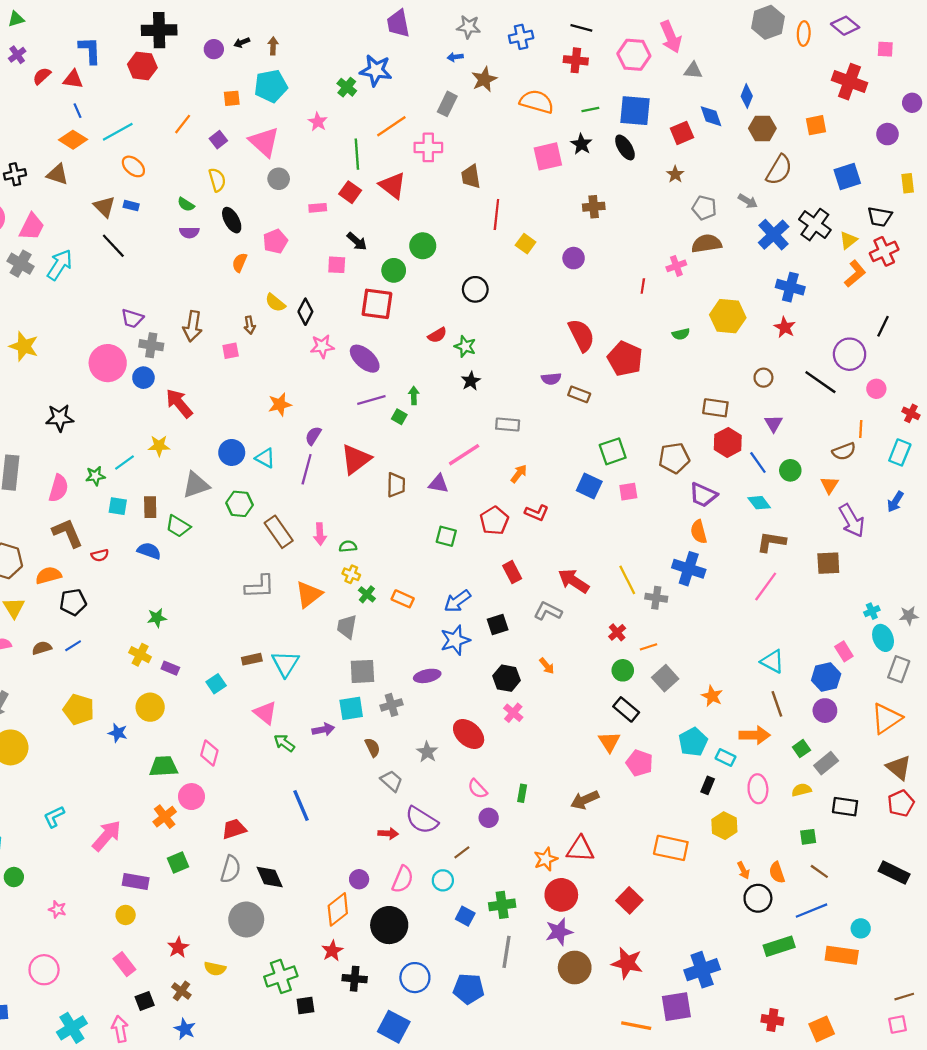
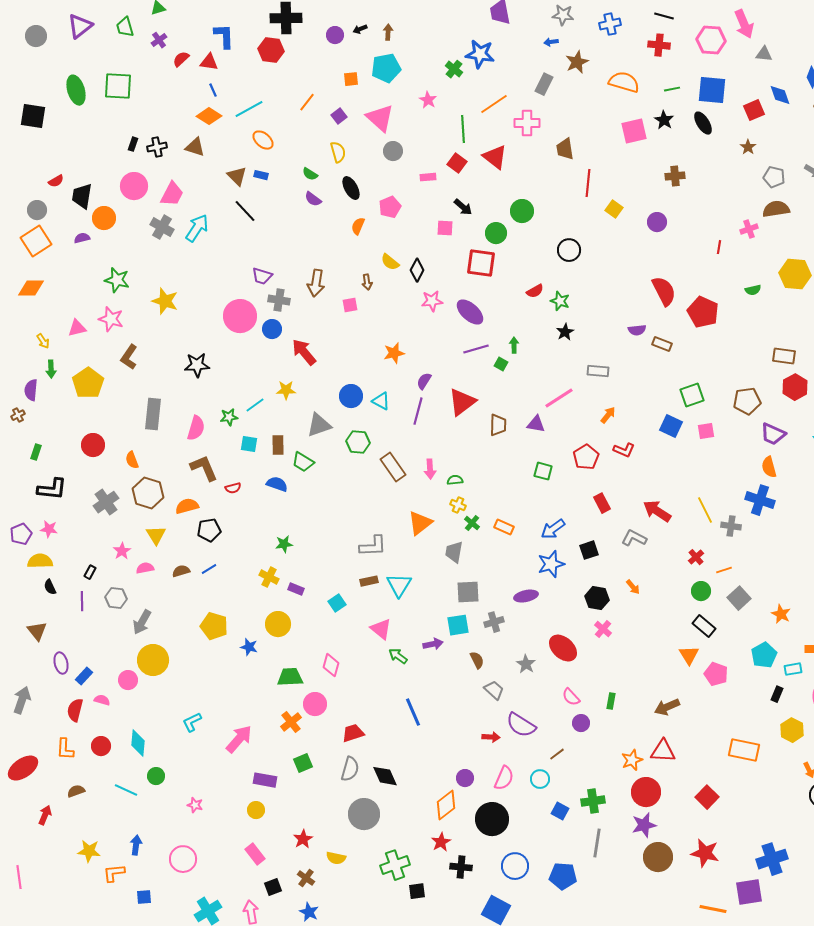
purple semicircle: (189, 232) -> (313, 199), turned 36
gray L-shape: (260, 587) -> (373, 546), moved
cyan rectangle: (726, 757) -> (793, 669), turned -36

